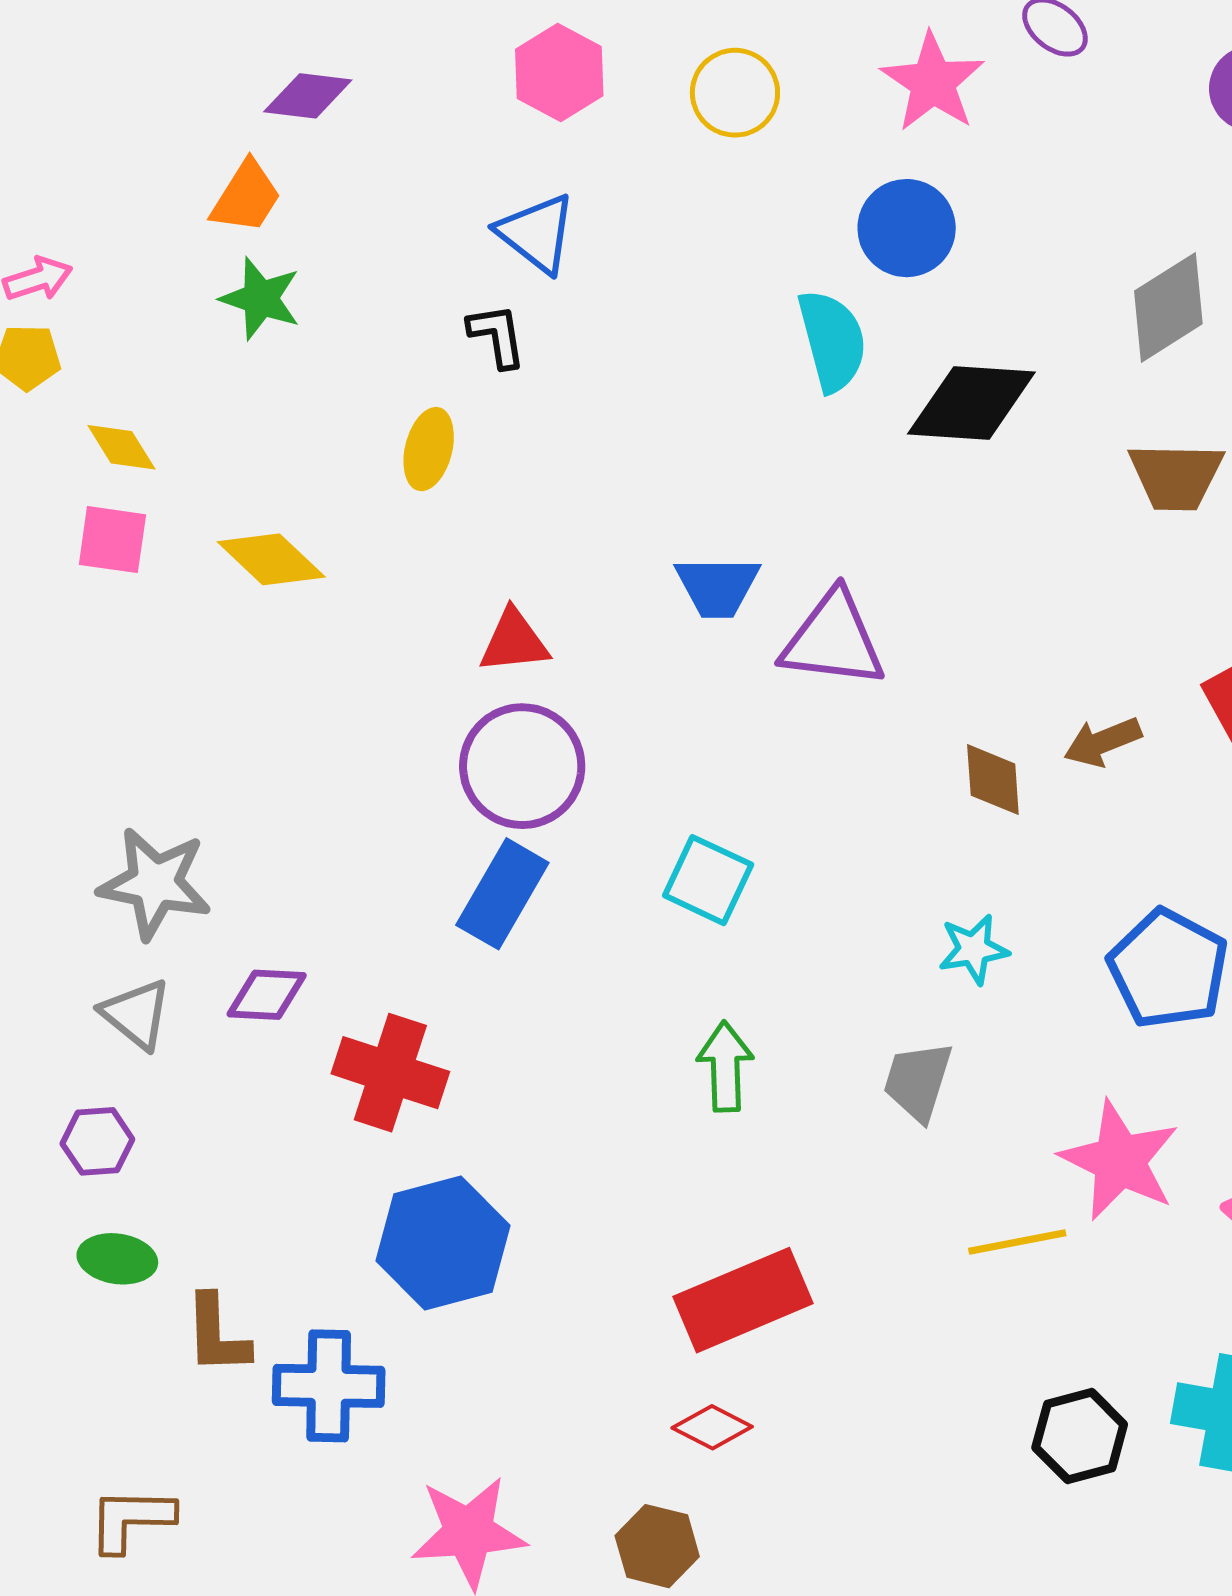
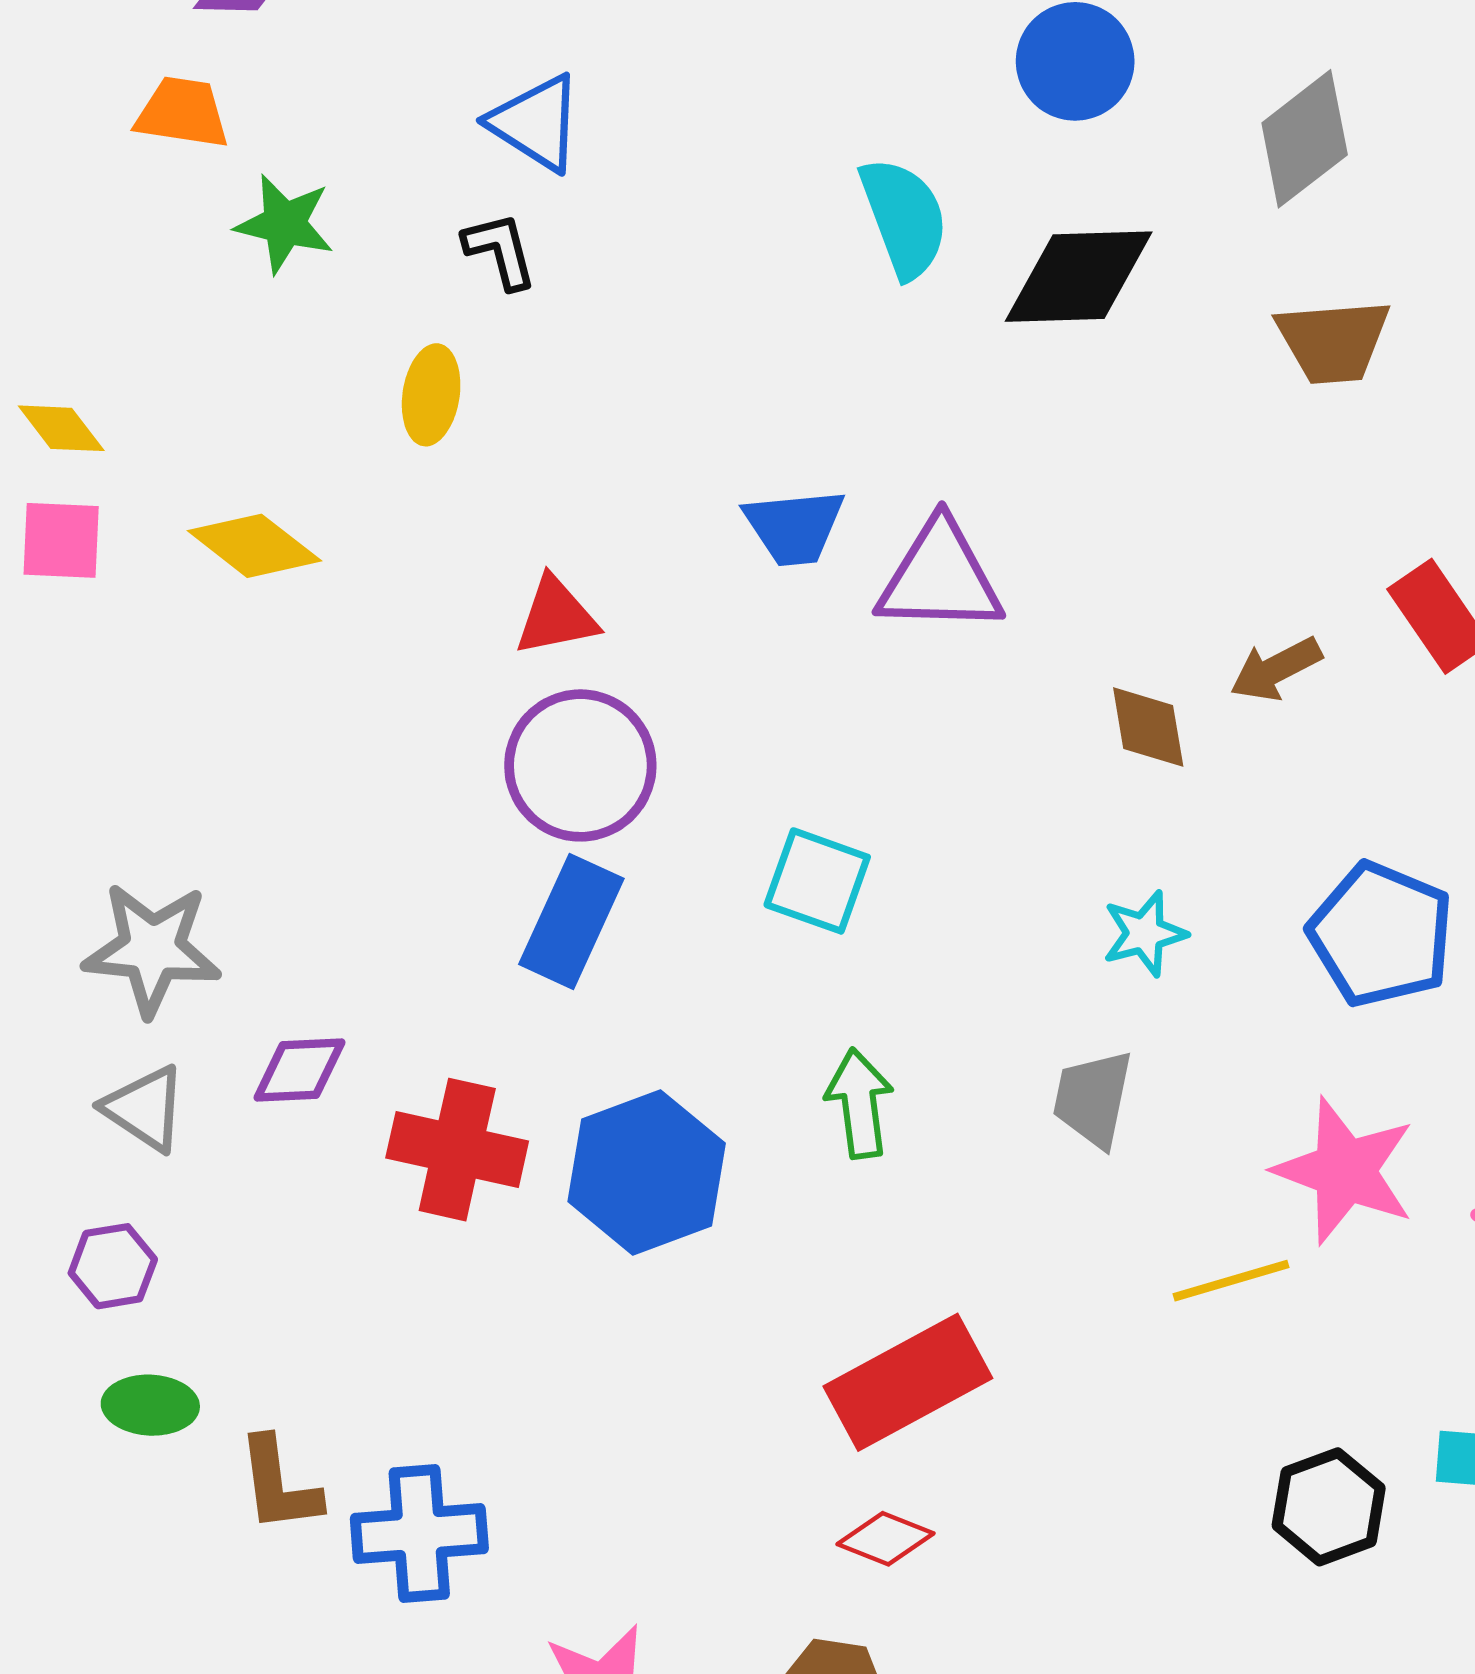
orange trapezoid: (246, 197) -> (182, 113), turned -108
blue circle: (907, 228) -> (1075, 61), moved
green star: (261, 299) -> (285, 224), moved
blue hexagon: (443, 1243) -> (647, 1172), moved

